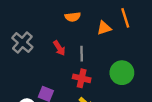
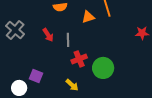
green circle: (122, 73) -> (103, 68), moved
red cross: (82, 78) -> (79, 59), moved, turned -35

